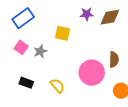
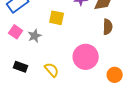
brown semicircle: (114, 59) -> (108, 27), moved

